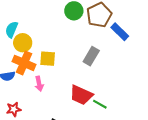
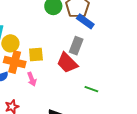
blue rectangle: (120, 32) -> (85, 21), moved
red trapezoid: (81, 95) -> (67, 63), moved, turned 30

